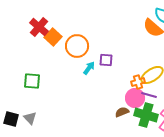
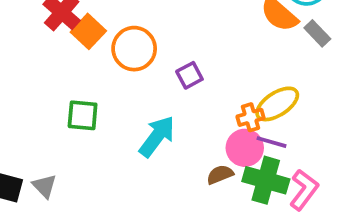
purple square: (106, 60) -> (189, 75), turned -32
cyan arrow: (89, 68) -> (157, 136), moved, size x1.6
green square: (32, 81) -> (83, 115), moved

